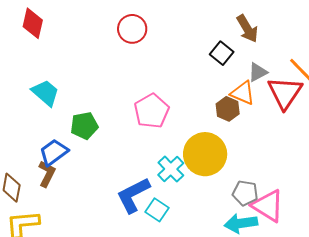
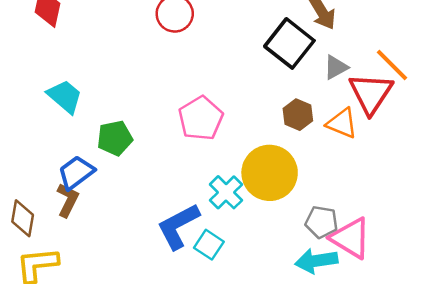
black square: (222, 53) -> (289, 43), size x1.6
orange triangle: (243, 93) -> (342, 123), moved

